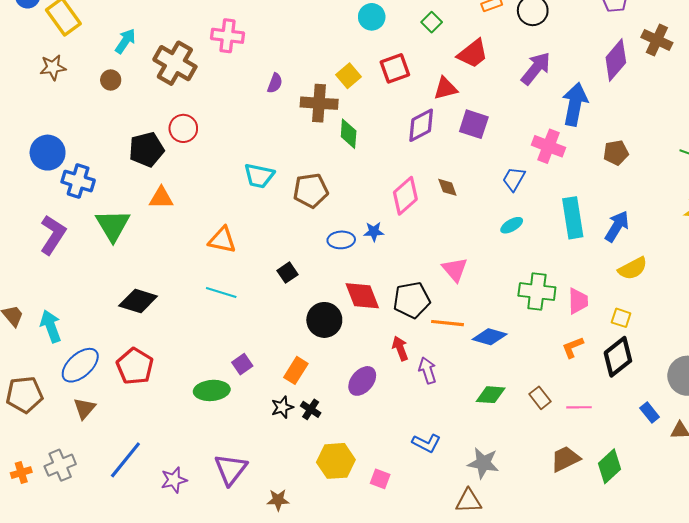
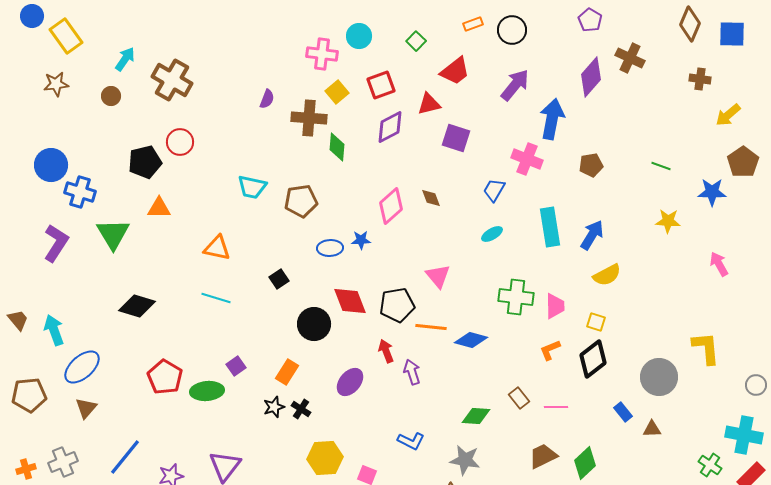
pink cross: (228, 36) -> (322, 54), moved
purple diamond: (421, 125) -> (390, 127), moved
red pentagon: (135, 366) -> (165, 377), moved
green diamond: (491, 395) -> (476, 416), moved

